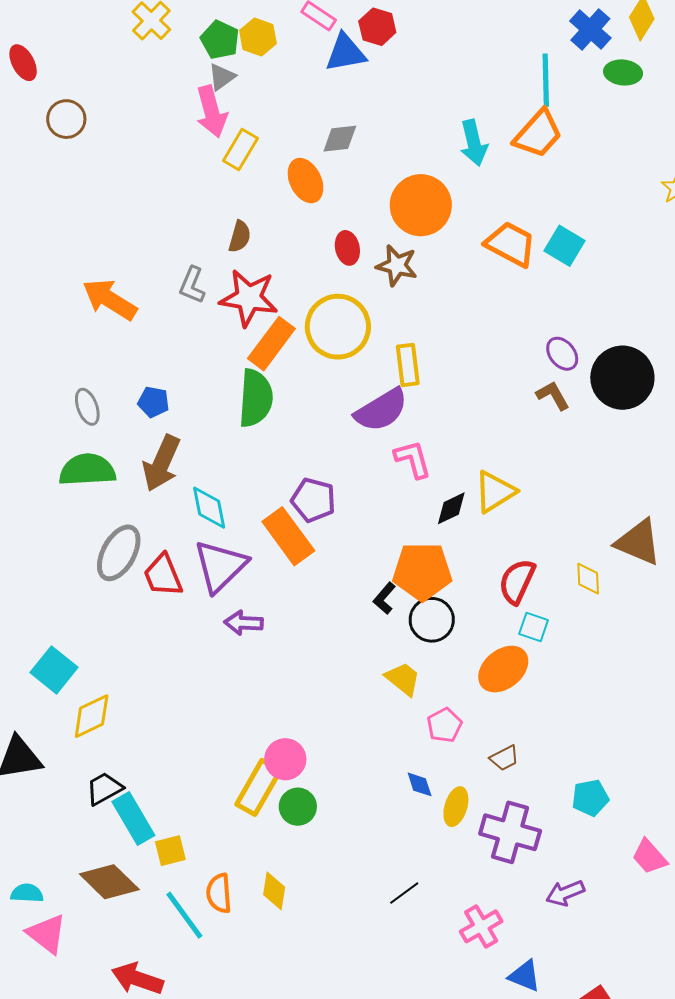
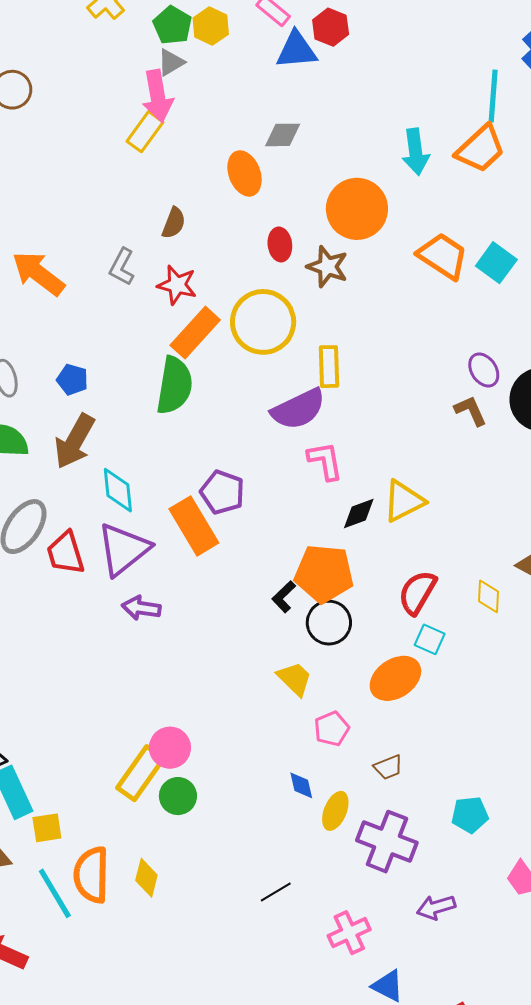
yellow rectangle: (240, 150) -> (145, 132), moved
red star: (249, 298) -> (177, 285), size x0.7
orange semicircle: (219, 893) -> (91, 875), size x1.4

